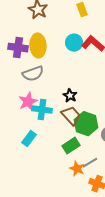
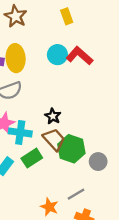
green rectangle: (71, 146) -> (32, 158), moved
orange star: (77, 169) -> (49, 207), moved

